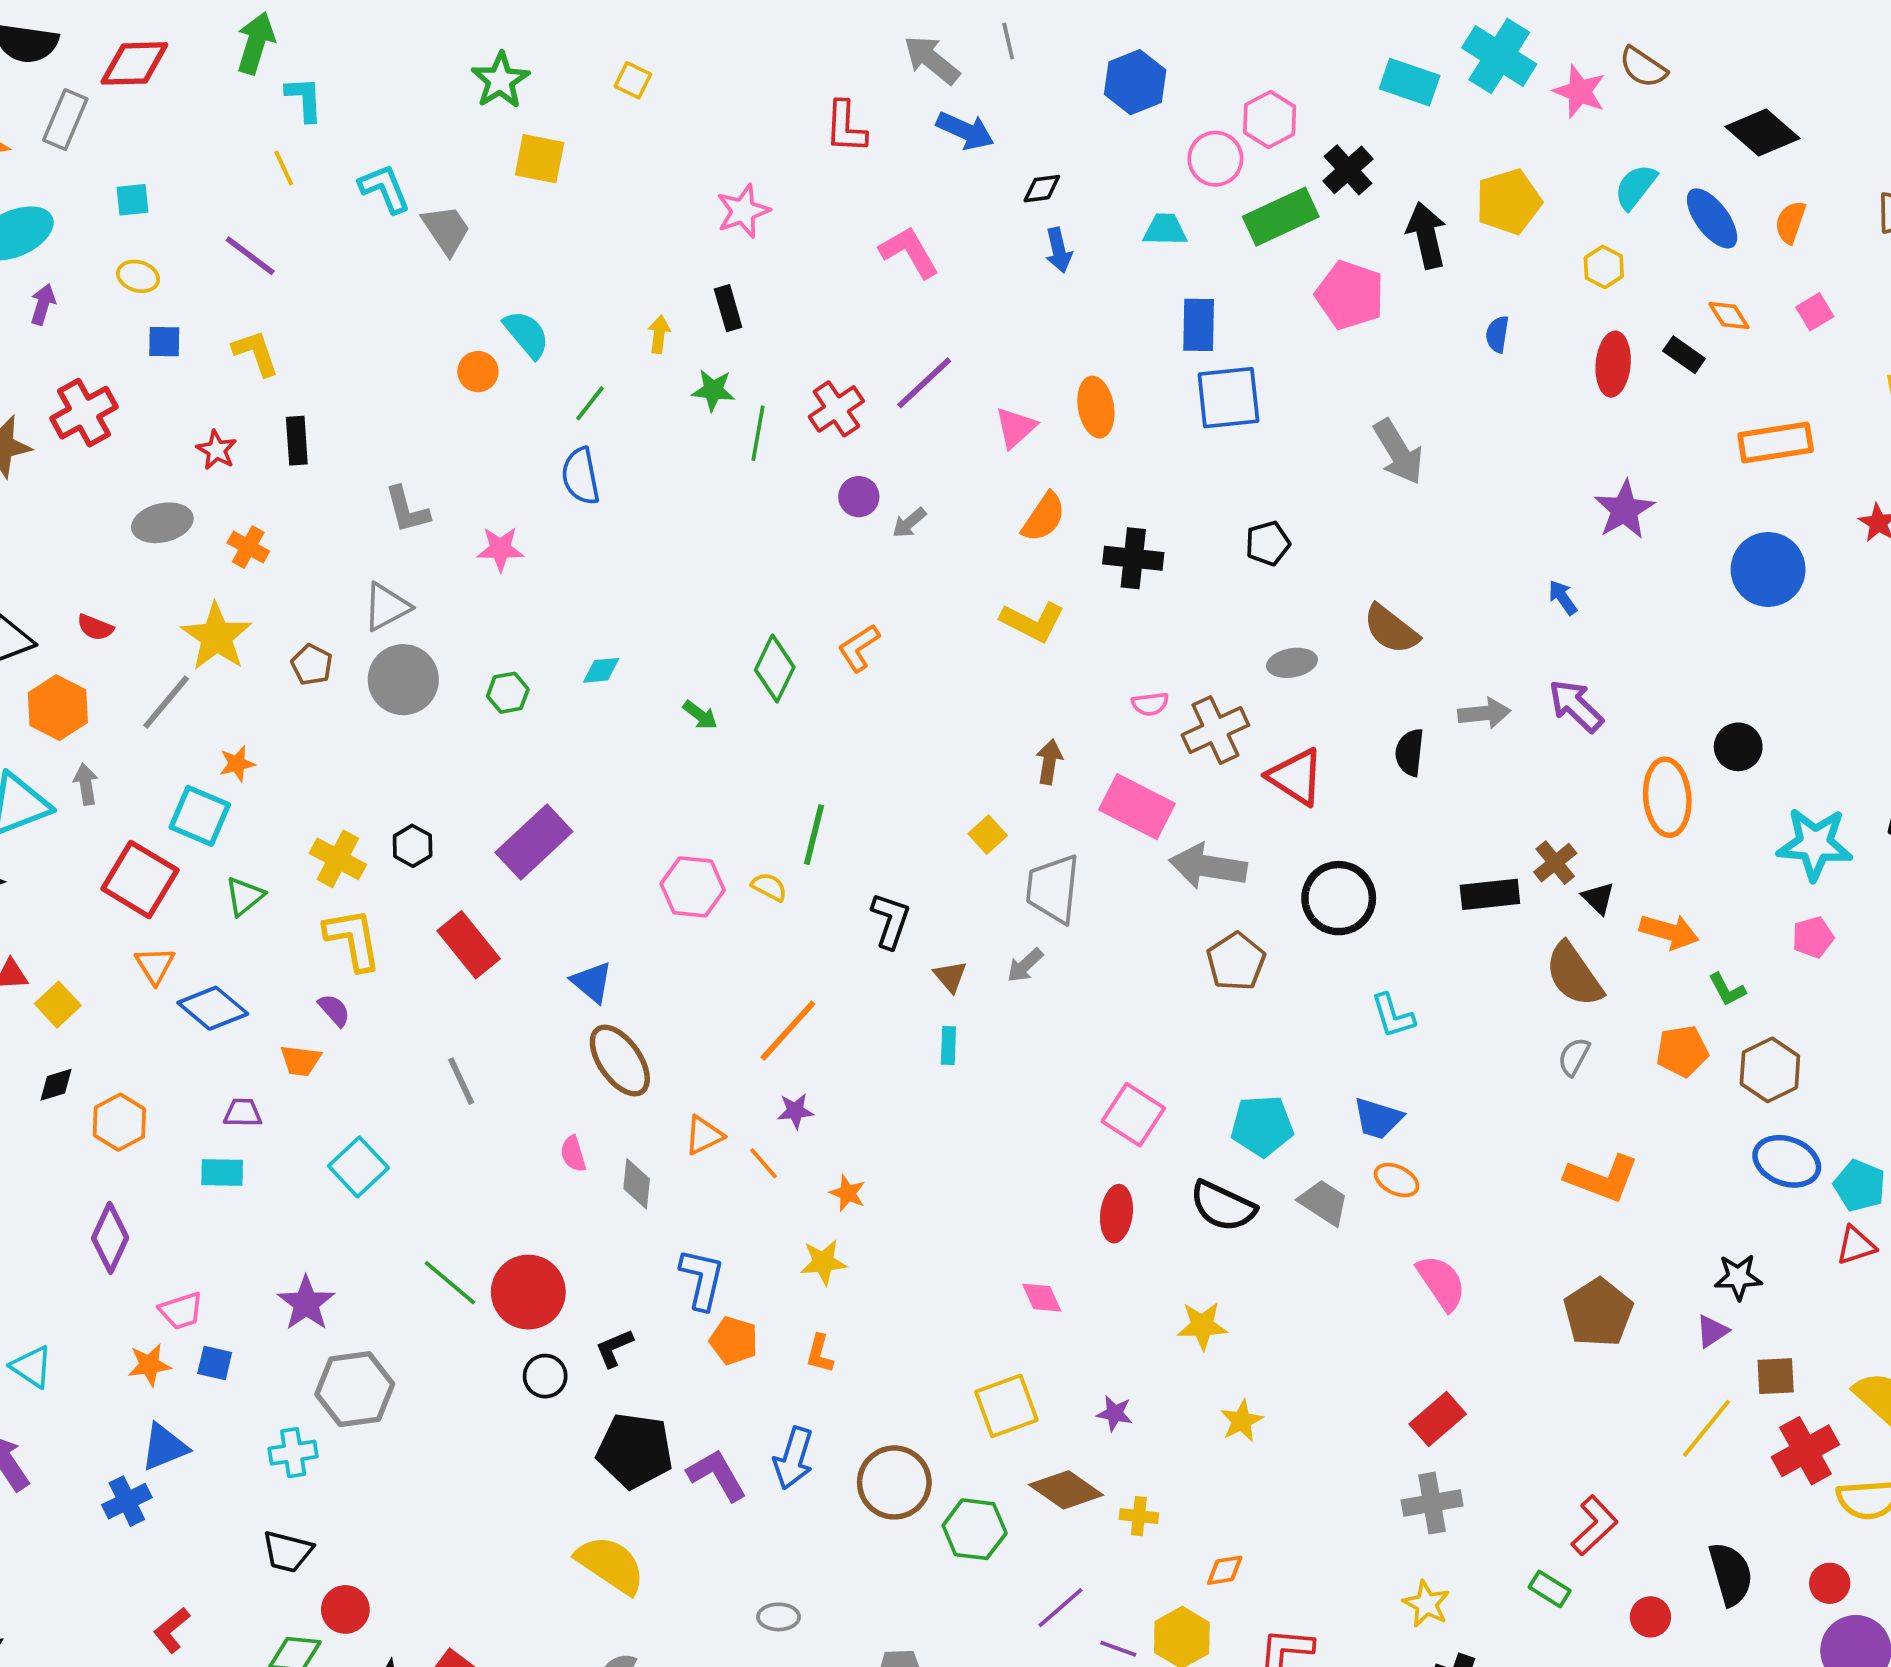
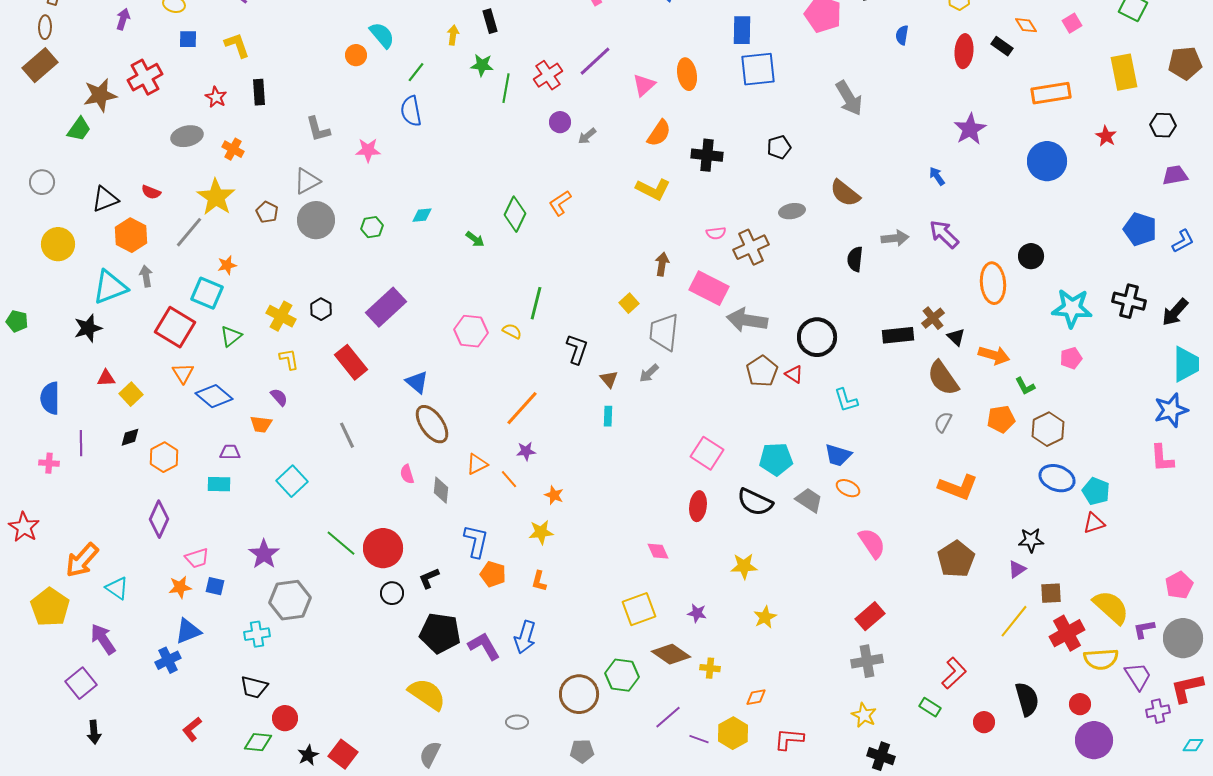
red triangle: (1296, 777) -> (794, 374), moved, size x0.6
yellow L-shape: (353, 939) -> (289, 359), size x0.6
brown circle: (894, 1482) -> (579, 694), moved

